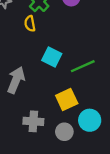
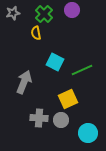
cyan circle: (90, 120) -> (88, 133), moved
gray circle: (64, 132) -> (61, 120), moved

